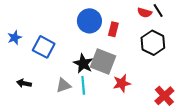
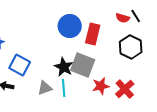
red rectangle: (113, 29) -> (93, 34), size x1.5
blue square: (44, 47) -> (20, 65), moved
red cross: (164, 96) -> (125, 89), moved

